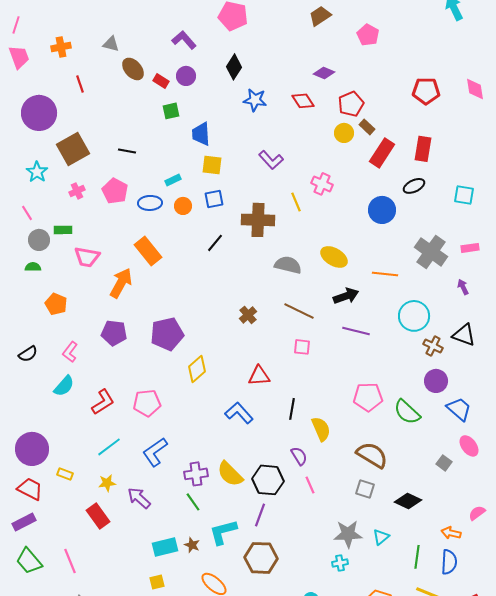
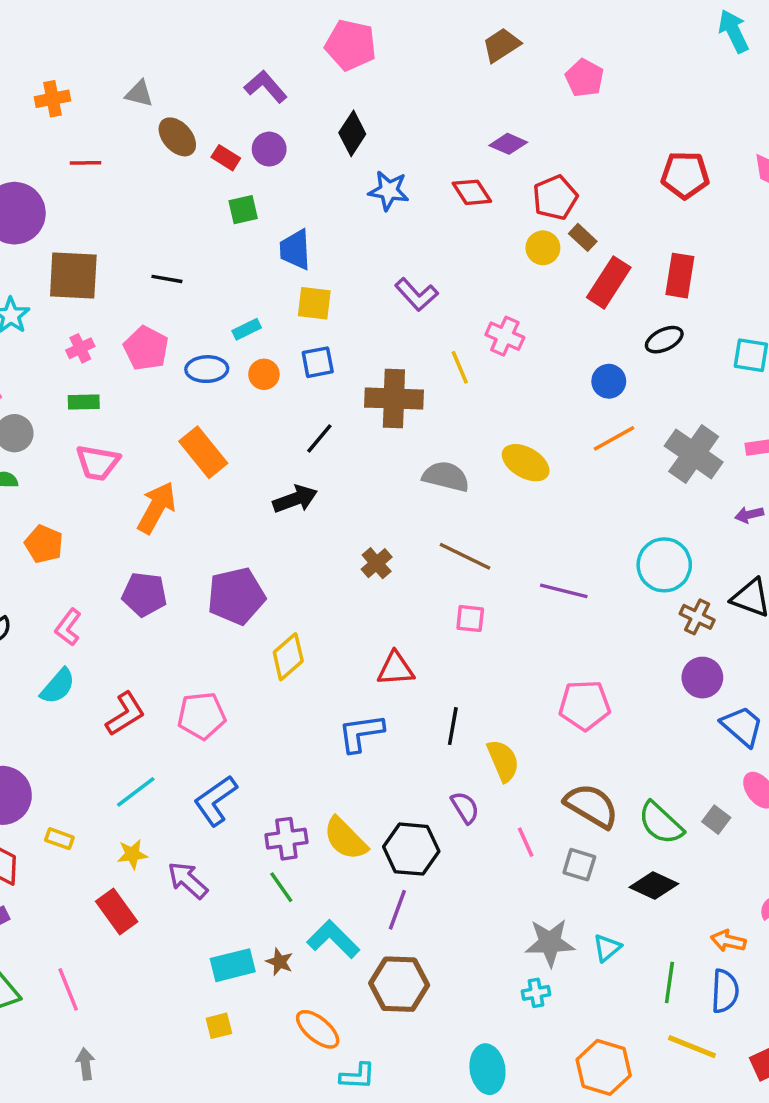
red line: (80, 84) -> (85, 163), turned -72
brown square: (73, 149) -> (73, 276), turned 32
blue circle: (382, 210) -> (609, 381), size x0.7
green rectangle: (63, 230) -> (84, 402), moved
orange line: (385, 274) -> (614, 438), moved, turned -35
purple arrow: (463, 287) -> (749, 515), turned -77
black arrow: (346, 296) -> (295, 499), moved
green semicircle: (407, 412) -> (661, 823), moved
blue L-shape: (239, 413) -> (361, 733), turned -56
pink line: (310, 485) -> (526, 842), moved
cyan L-shape: (223, 532) -> (333, 939), turned 60

